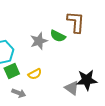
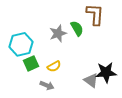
green semicircle: (58, 36) -> (77, 28), turned -147
gray arrow: (19, 93) -> (47, 85), moved

